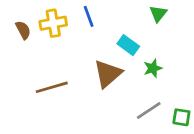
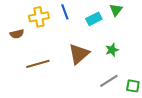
brown semicircle: (23, 30) -> (17, 34), moved, turned 104
cyan rectangle: (128, 45) -> (94, 19), moved, turned -63

